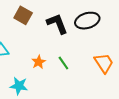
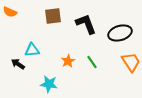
brown square: (23, 15) -> (53, 16), turned -36
black ellipse: (87, 21) -> (120, 33), moved

